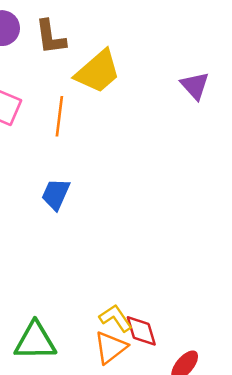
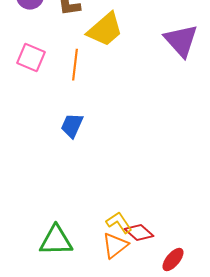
purple triangle: (195, 86) -> (181, 41), size x1.5
red diamond: (141, 331) -> (139, 233), turned -32

